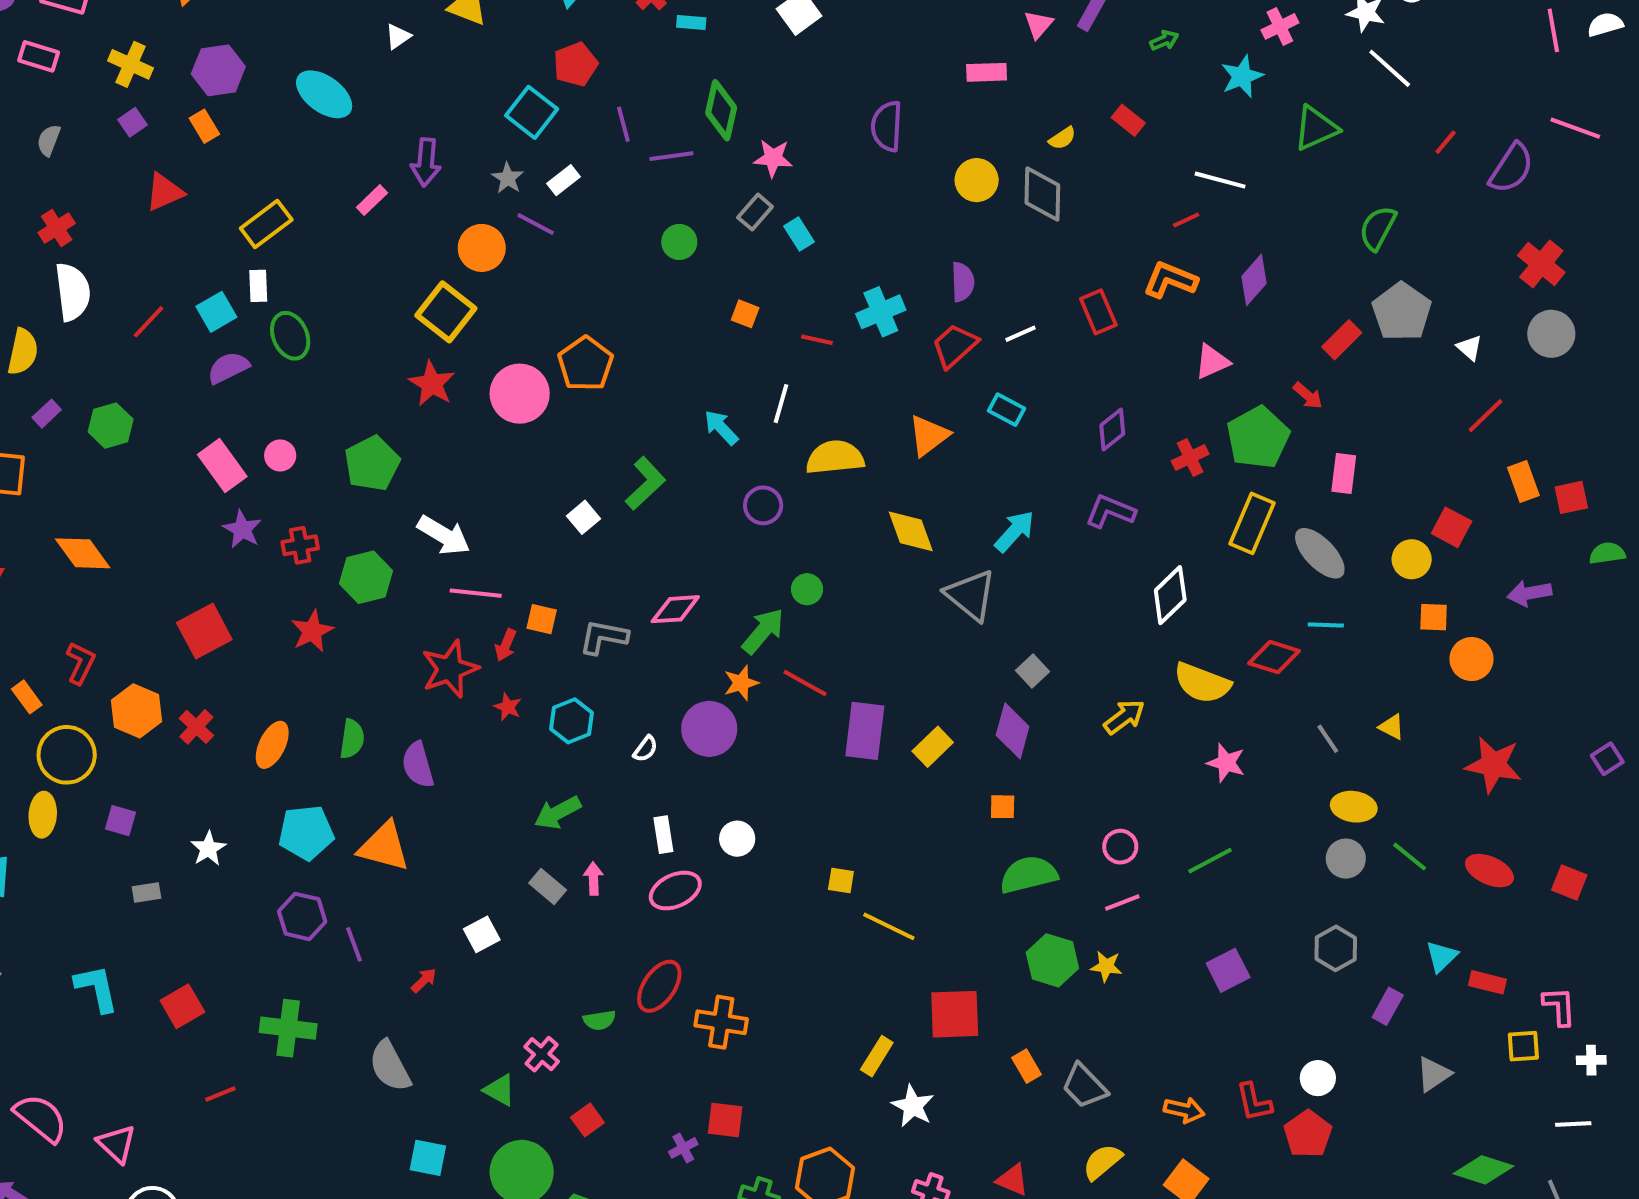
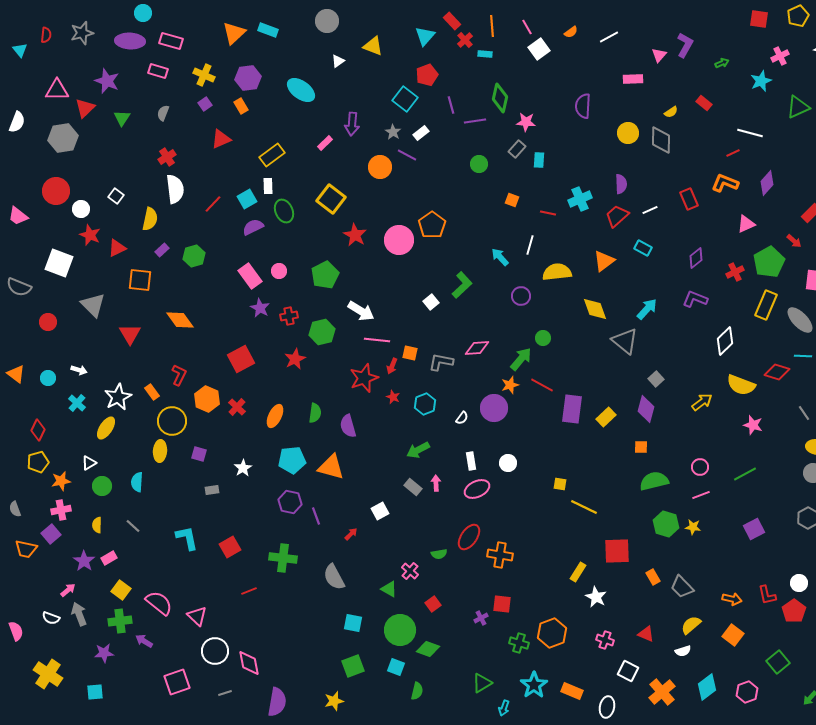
cyan rectangle: (799, 234) -> (539, 160), turned 35
yellow square: (446, 312) -> (331, 199), moved

